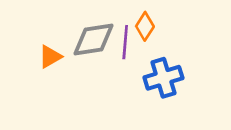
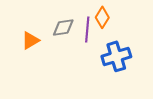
gray diamond: (94, 40) -> (63, 27), size x0.7

